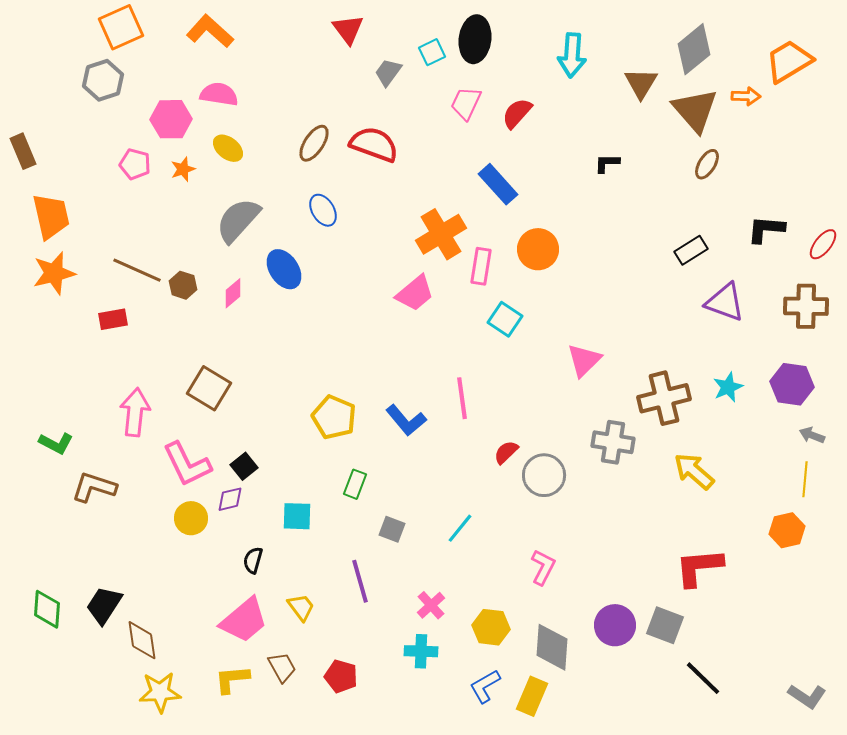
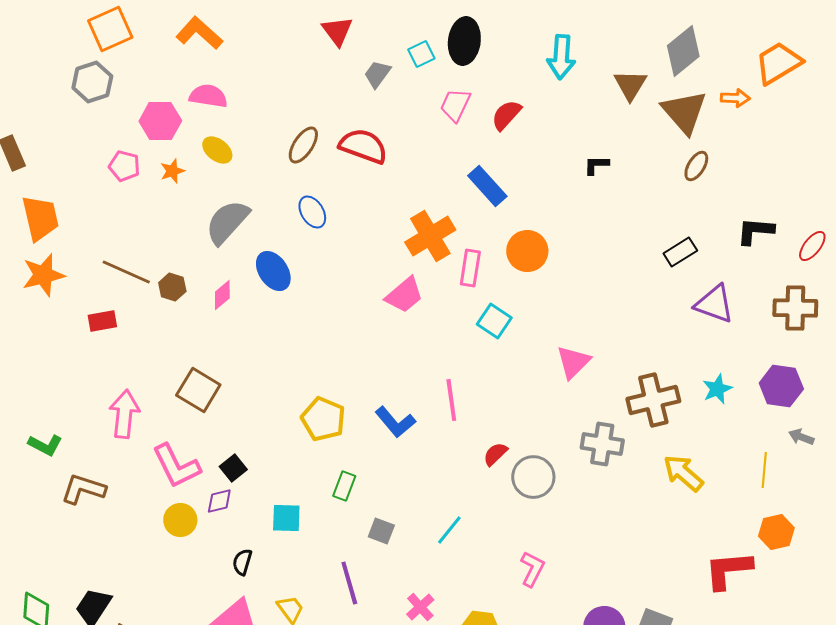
yellow line: (805, 479) -> (764, 470), moved
red L-shape: (699, 567) -> (728, 570), moved

